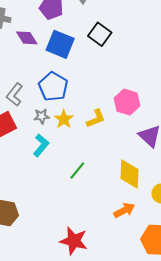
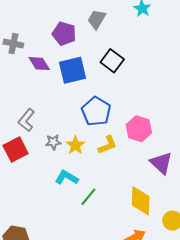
blue square: (60, 44) -> (73, 70), turned -36
blue pentagon: (53, 87) -> (96, 111), moved
cyan L-shape: (41, 145) -> (67, 178), moved, turned -100

